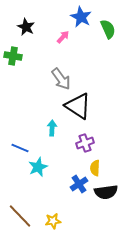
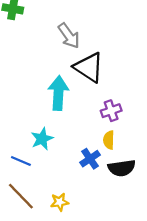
cyan arrow: (52, 128) -> (58, 93), size x1.8
purple cross: (85, 143) -> (111, 111), moved
blue line: (20, 148) -> (21, 161), moved

